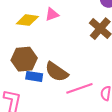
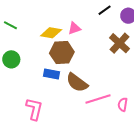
brown hexagon: (24, 59) -> (62, 53), moved
blue rectangle: (34, 76) -> (51, 74), moved

